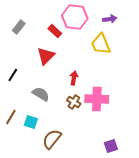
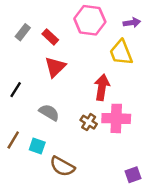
red rectangle: (55, 31) -> (50, 37), moved
red arrow: (74, 78) -> (102, 87), moved, size x1.5
brown semicircle: (52, 139) -> (62, 166), turned -100

